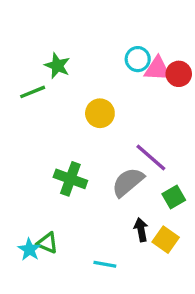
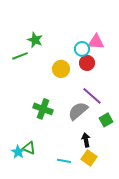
cyan circle: (138, 59) -> (82, 49), moved
red circle: (179, 74) -> (87, 63), moved
yellow square: (166, 240) -> (89, 158), moved

